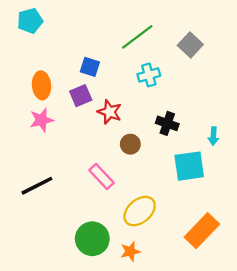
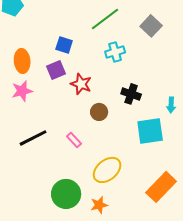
pink rectangle: (101, 176) -> (74, 140), size x0.7
black line: (37, 186) -> (33, 138), moved

